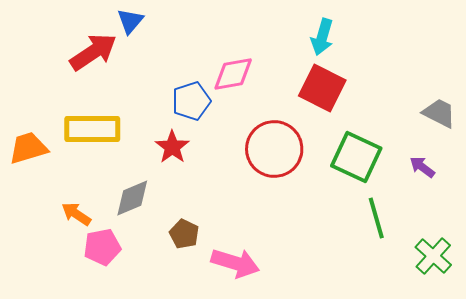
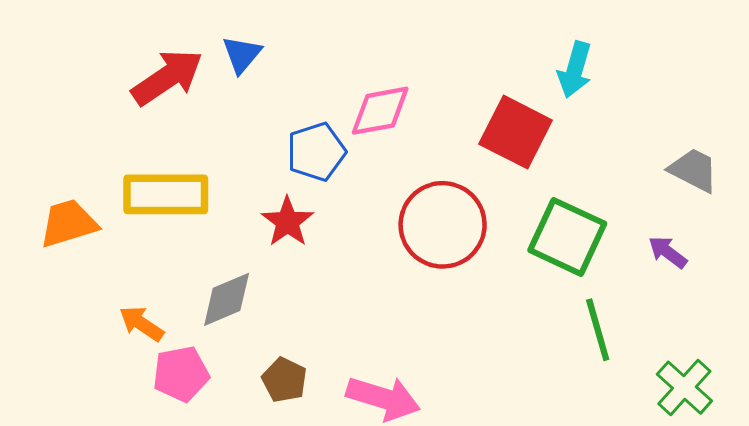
blue triangle: (130, 21) -> (242, 54), moved
cyan arrow: (322, 37) -> (575, 70), moved
brown pentagon: (184, 234) -> (284, 380), moved

